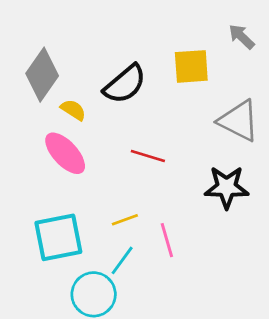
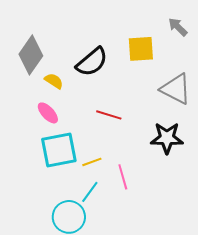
pink ellipse: (65, 153) -> (48, 113), size x0.7
cyan square: (58, 237) -> (59, 150), moved

